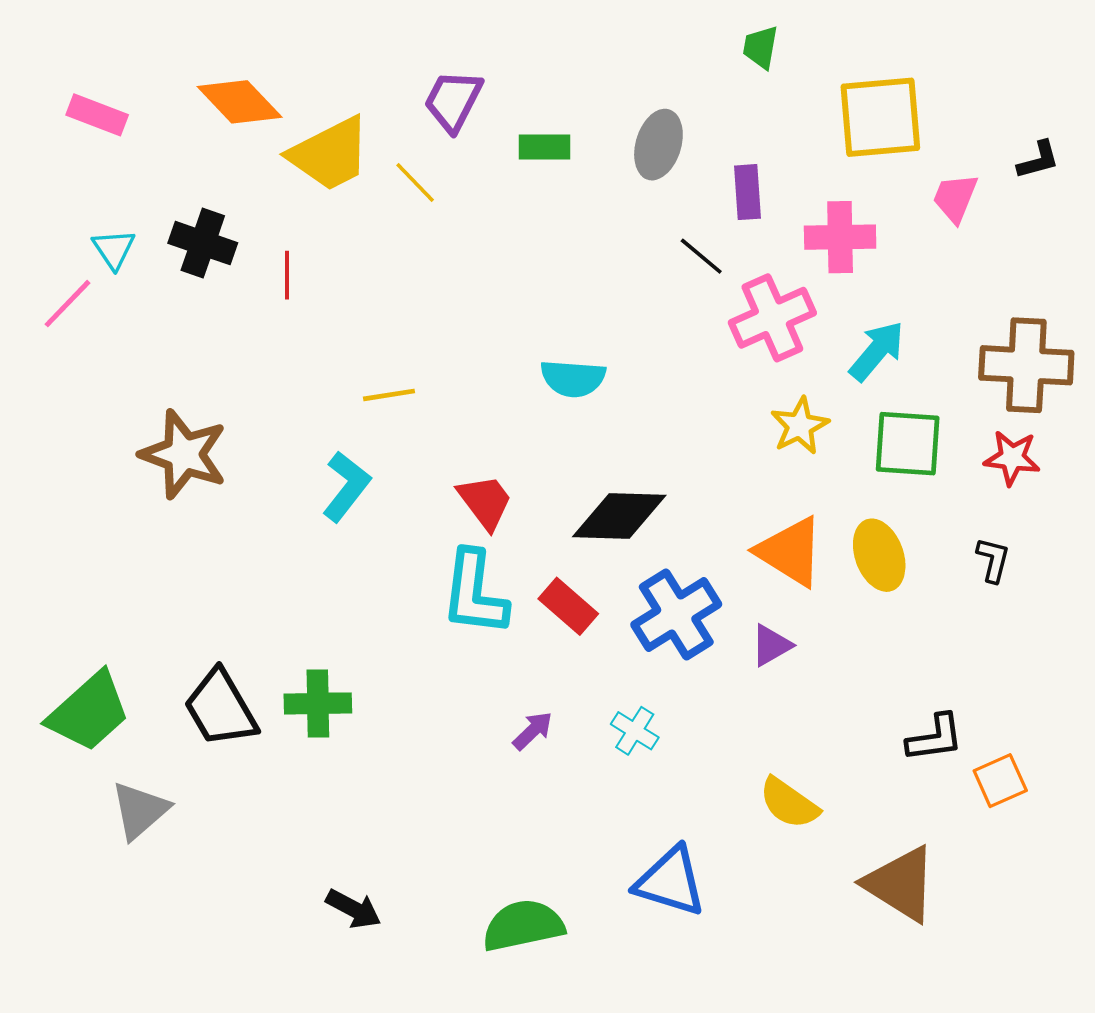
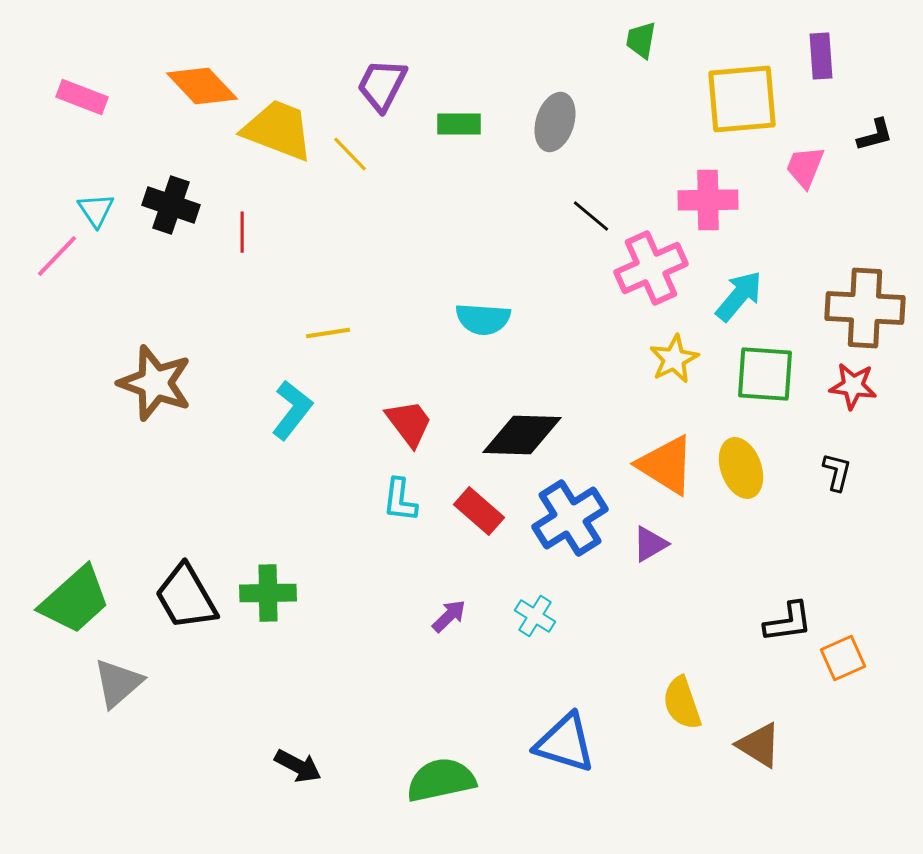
yellow trapezoid: (330, 154) -> (278, 130), turned -132
purple rectangle: (747, 192) -> (821, 56), moved
cyan L-shape: (475, 593) -> (400, 500), size x0.6
yellow semicircle: (789, 803) -> (682, 703), moved, turned 36
brown triangle: (901, 884) -> (759, 745), size x0.7

